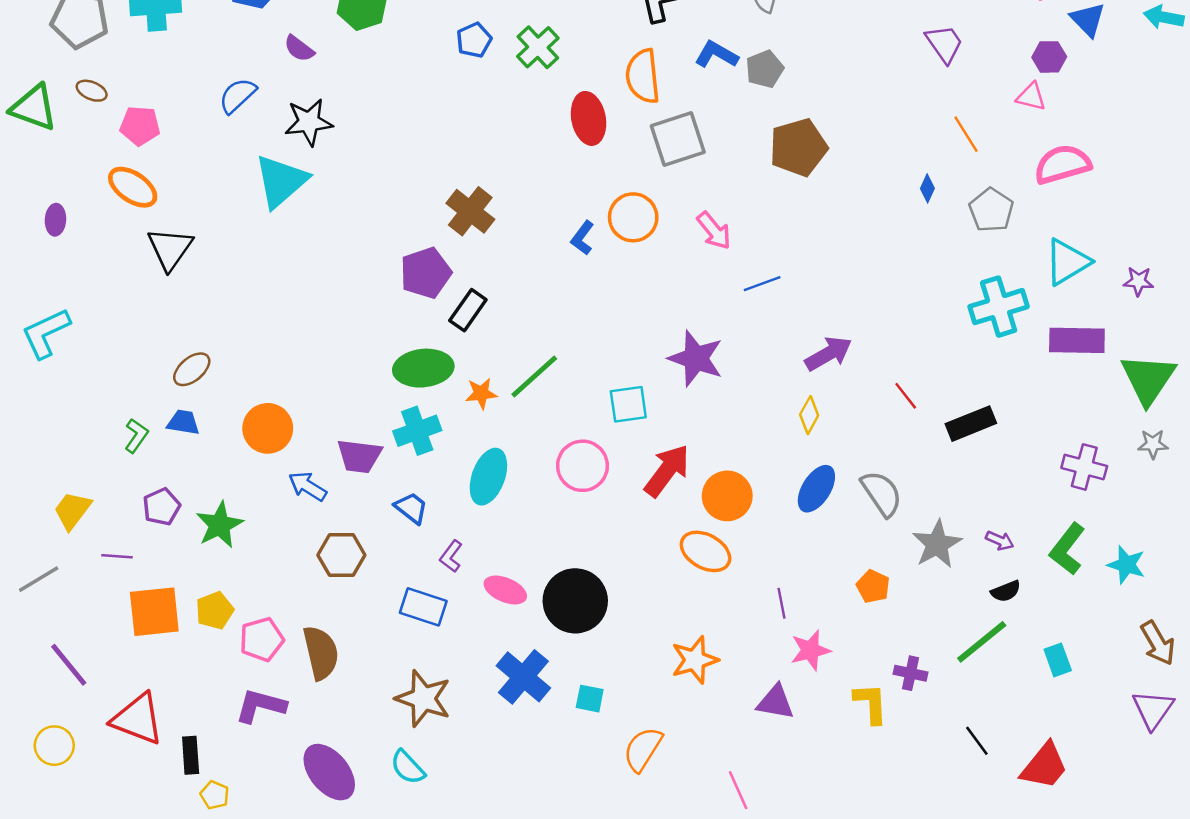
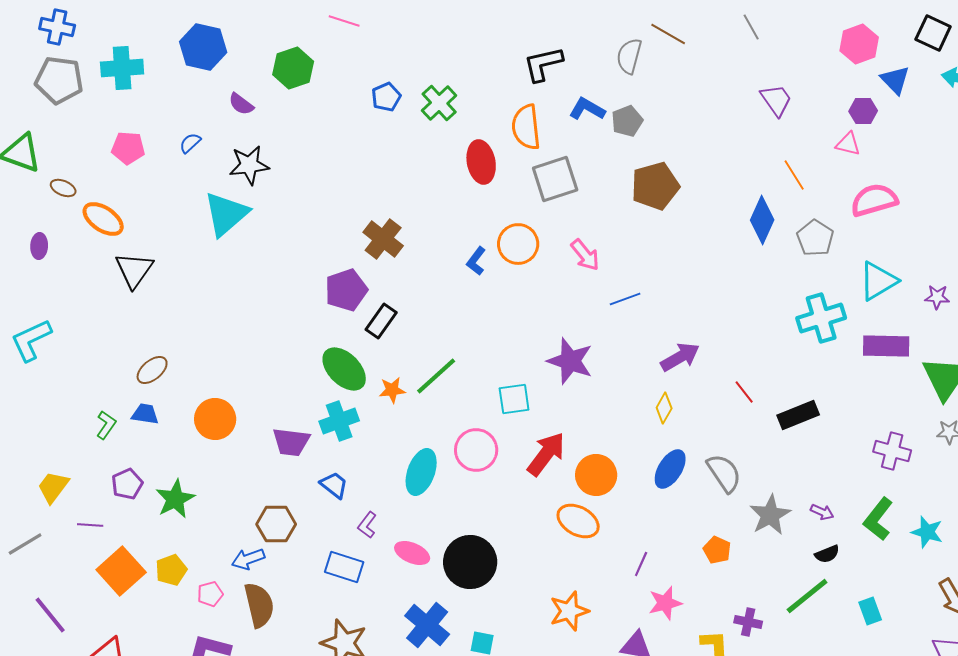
brown ellipse: (92, 91) -> (63, 188), moved
blue semicircle: (238, 96) -> (190, 143), size x0.7
pink pentagon: (140, 126) -> (128, 148), moved
blue diamond: (927, 188) -> (762, 220), size x2.0
green ellipse: (423, 368) -> (344, 369), turned 51
cyan ellipse: (488, 477) -> (421, 472), moved
blue arrow: (308, 486) -> (248, 559), moved, turned -52
purple line: (781, 603) -> (641, 564), turned 35
orange square: (154, 612) -> (121, 571), turned -36
pink pentagon: (262, 639) -> (210, 594), size x0.7

